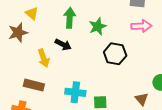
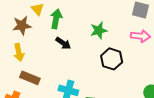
green arrow: (70, 18) -> (56, 19), moved
yellow arrow: (44, 58) -> (19, 52), moved

